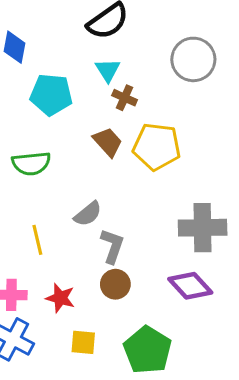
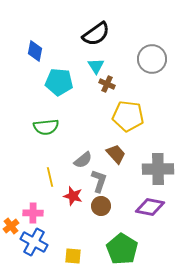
brown trapezoid: (108, 142) -> (116, 154), moved
purple diamond: (190, 286) -> (150, 207), turned -36
red star: (60, 298) -> (73, 196), moved
yellow square: (83, 342) -> (73, 256), moved

